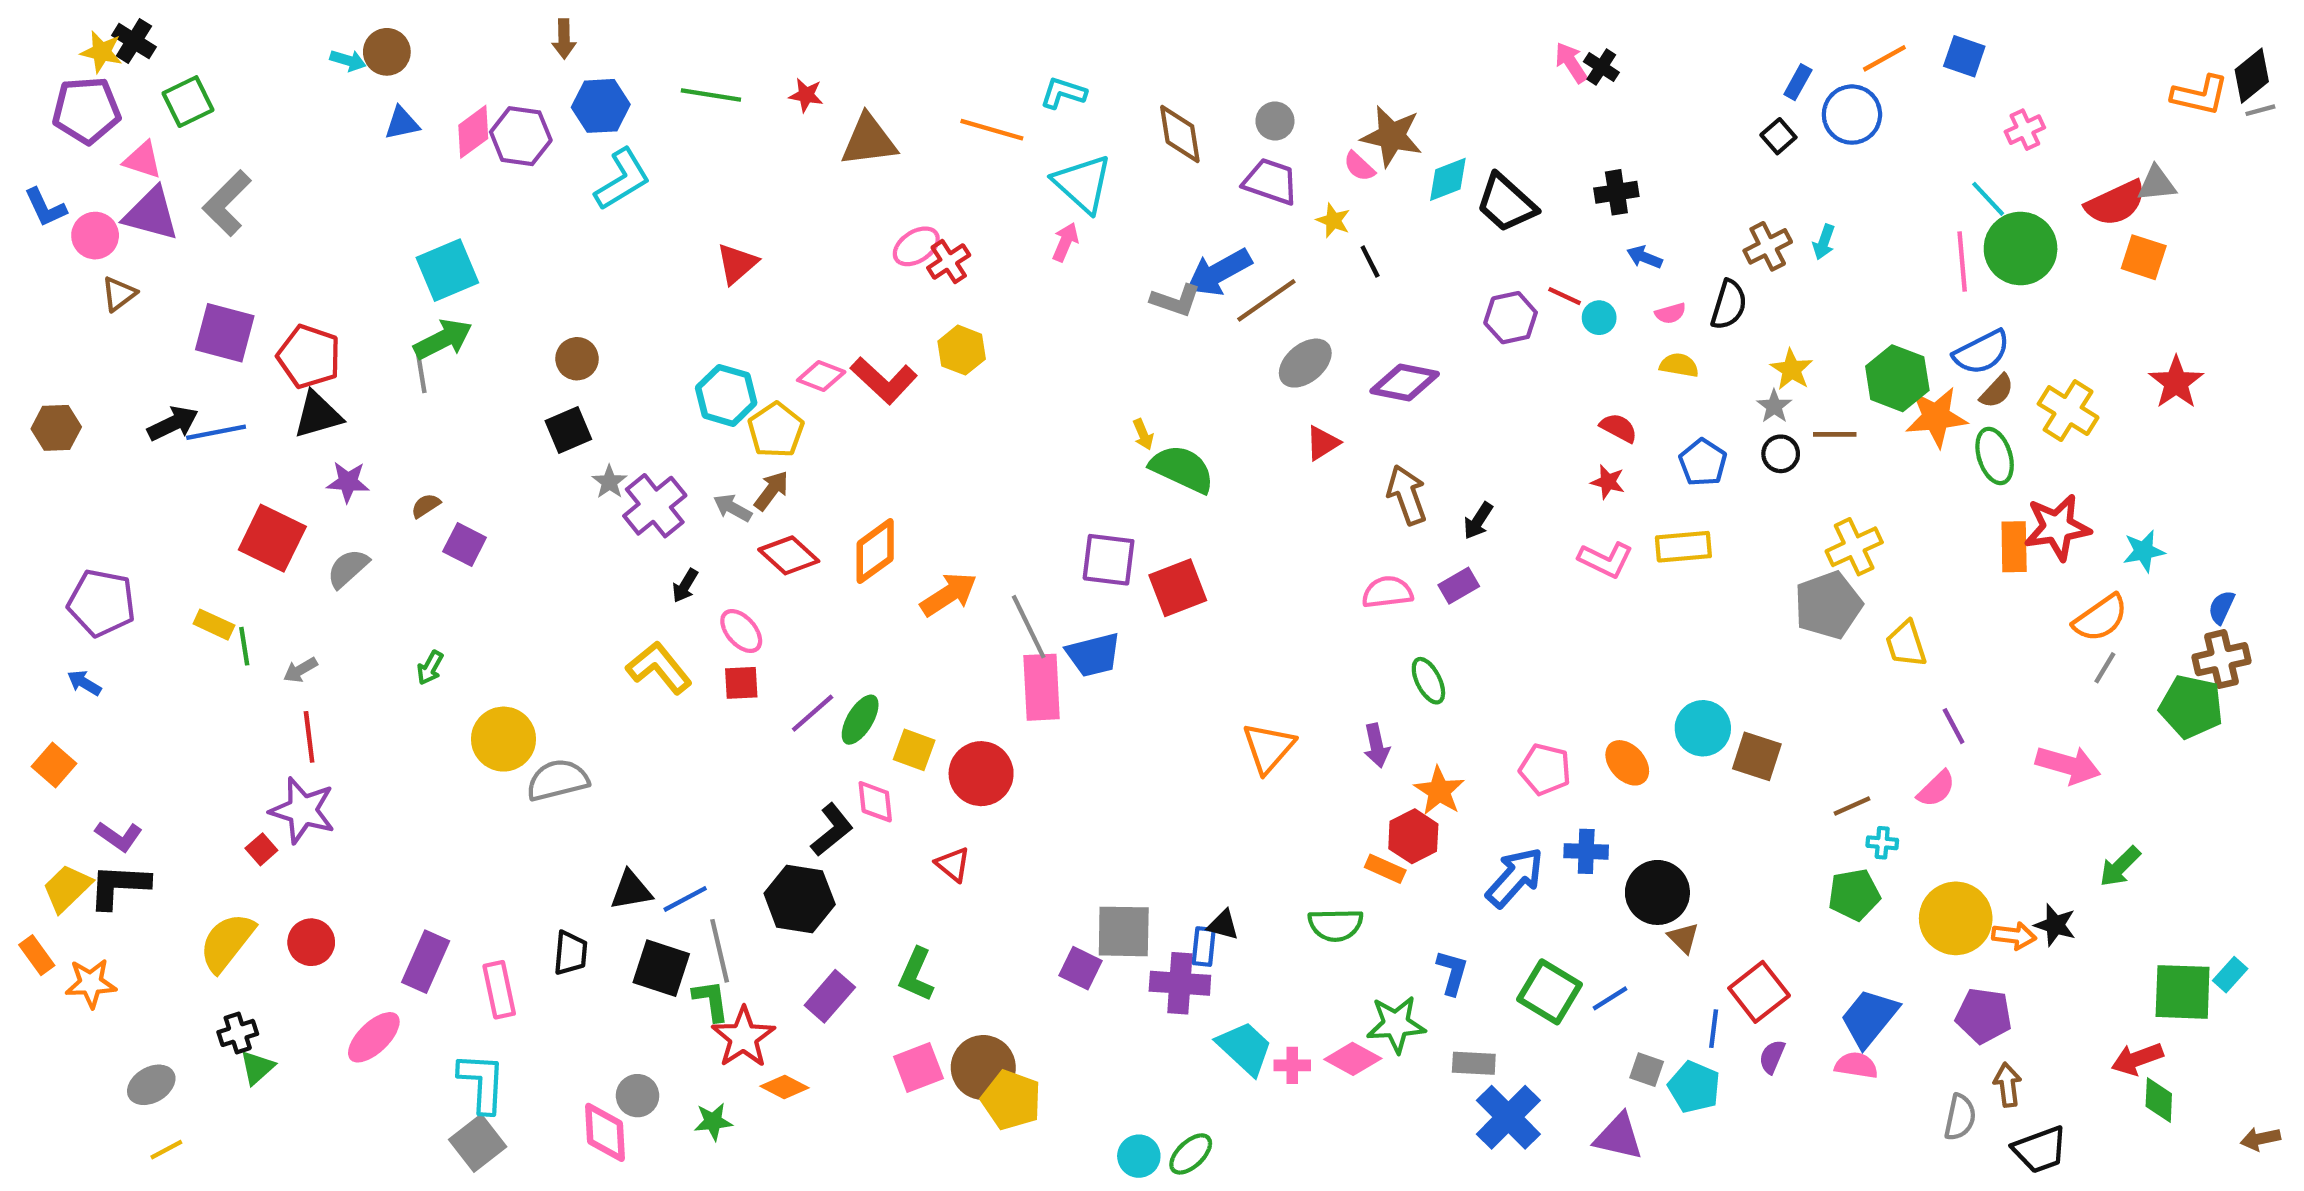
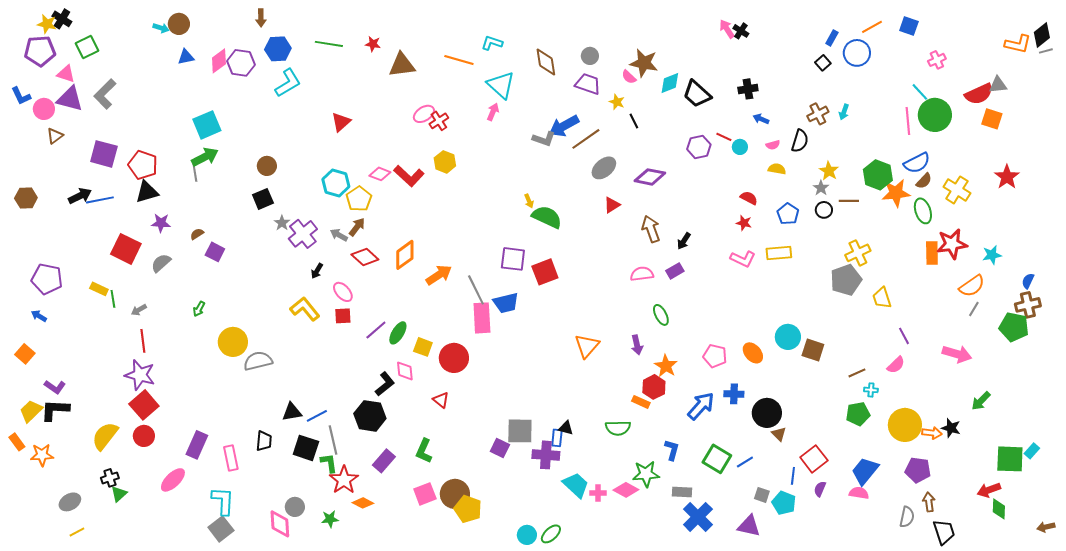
red square: (261, 849) -> (144, 405), moved, size x2.0
black trapezoid: (2040, 1150) -> (944, 532), turned -88

